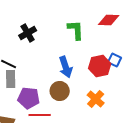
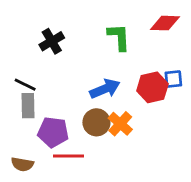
blue square: (115, 60) -> (173, 79), turned -32
blue arrow: (66, 67) -> (105, 89), turned -95
orange cross: (96, 99) -> (120, 124), moved

